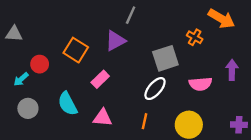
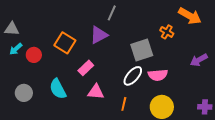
purple arrow: (232, 70) -> (199, 60), turned -120
cyan arrow: (21, 79) -> (16, 49), moved
pink semicircle: (200, 84) -> (158, 75), moved
pink triangle: (103, 118) -> (96, 92), moved

